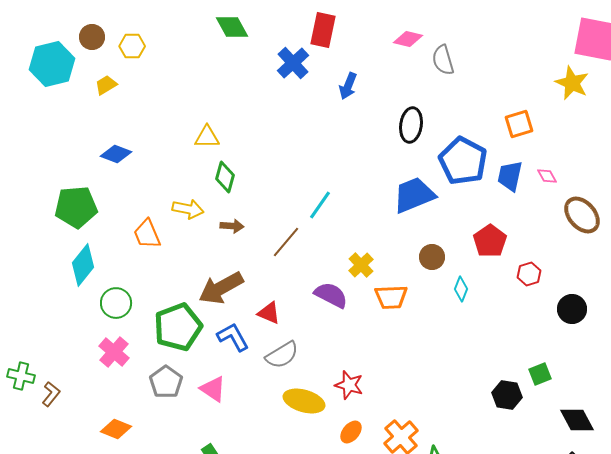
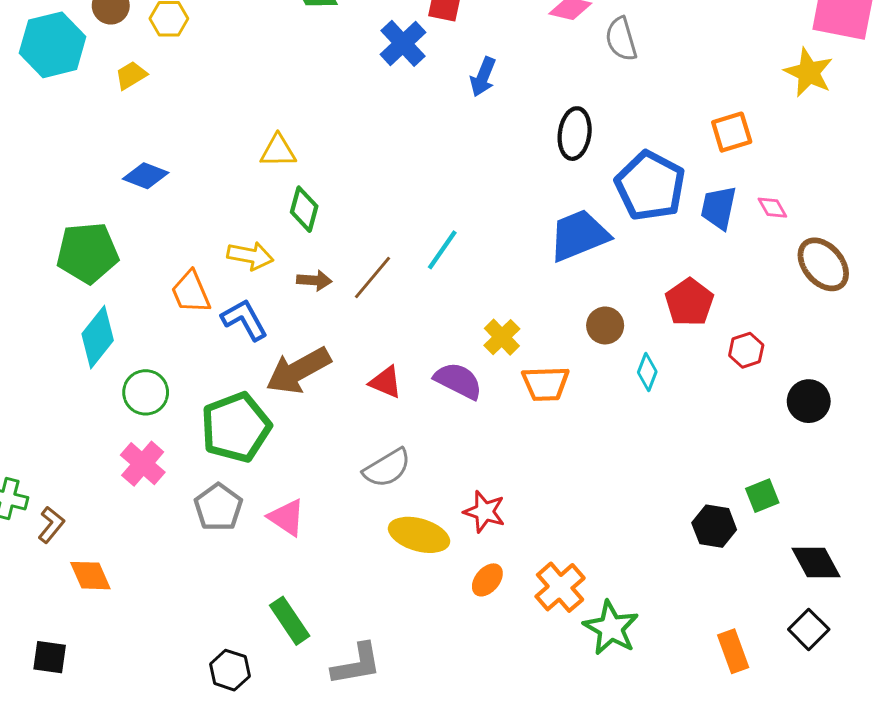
brown line: (286, 242) -> (372, 278), moved
red triangle: (269, 313) -> (386, 382), moved
blue L-shape: (233, 337) -> (245, 320), moved
orange diamond: (116, 429) -> (90, 576), moved, turned 44

